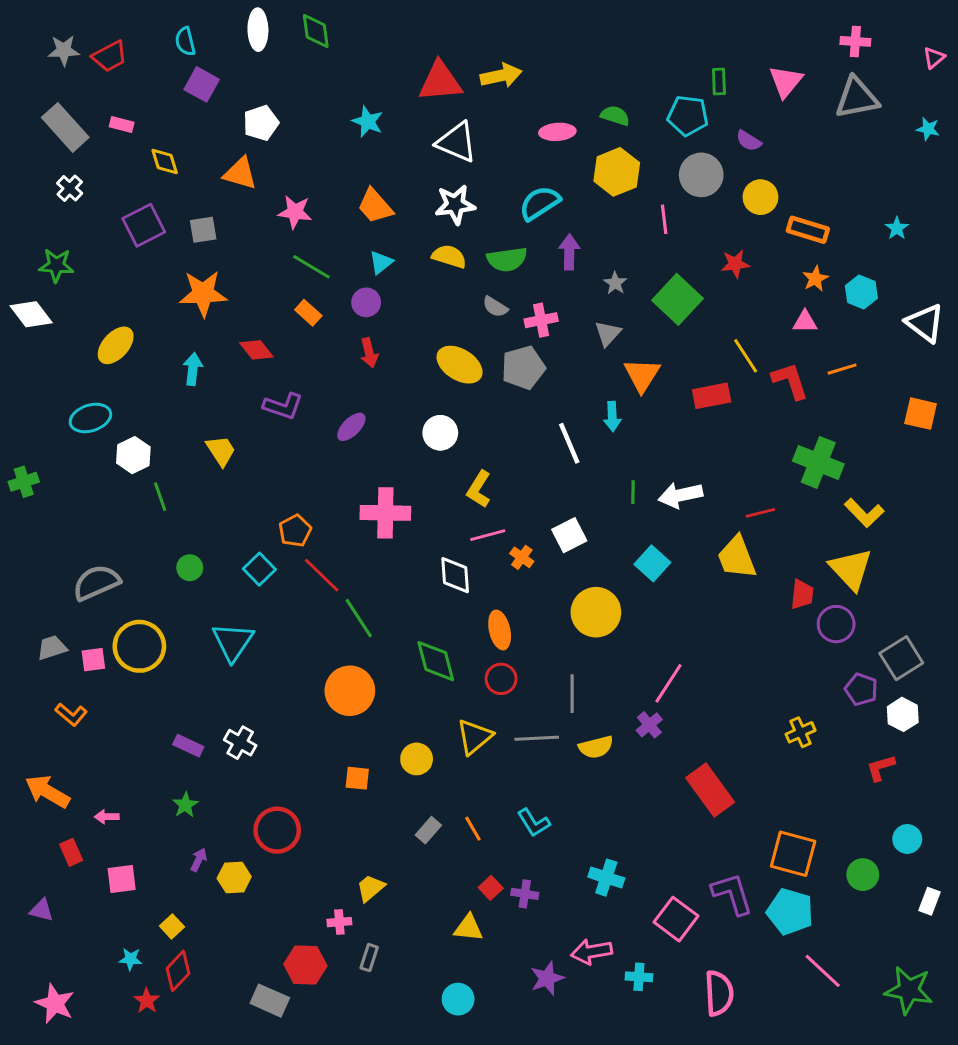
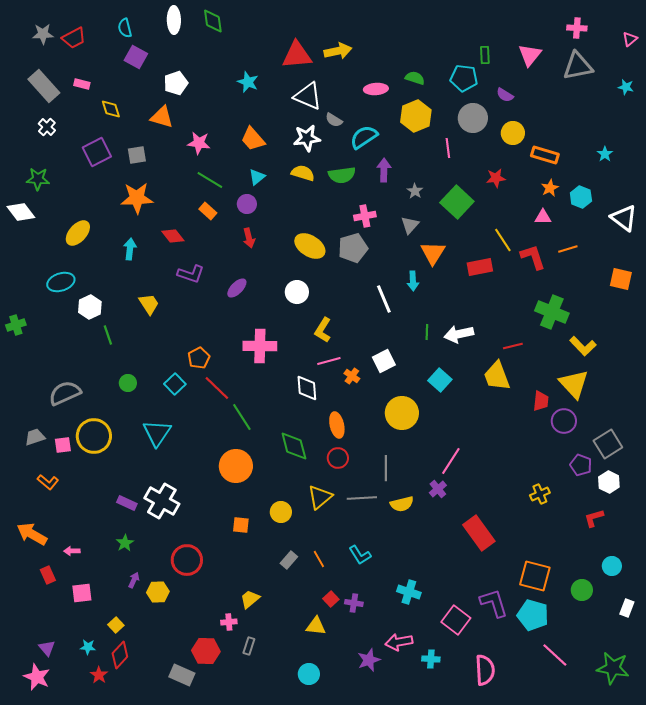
gray semicircle: (495, 307) -> (334, 120), moved
white cross: (240, 743) -> (162, 501), size x1.6
purple triangle: (42, 910) -> (47, 648), moved, turned 36

